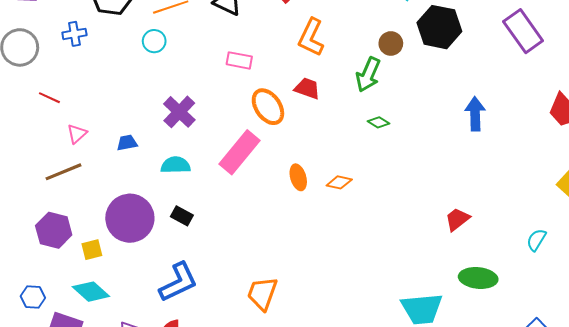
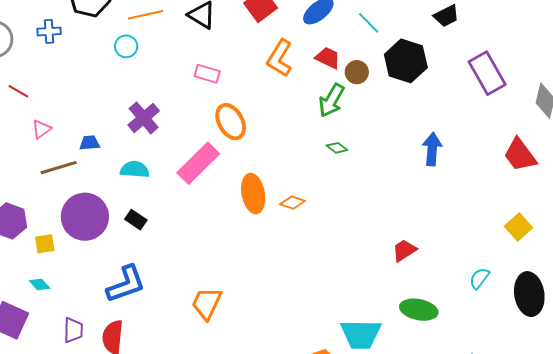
red trapezoid: (307, 88) -> (328, 58), moved
brown line: (64, 172) -> (59, 168), moved
orange ellipse: (298, 177) -> (253, 194), size x1.5
cyan diamond: (91, 292) -> (40, 284), size x0.6

